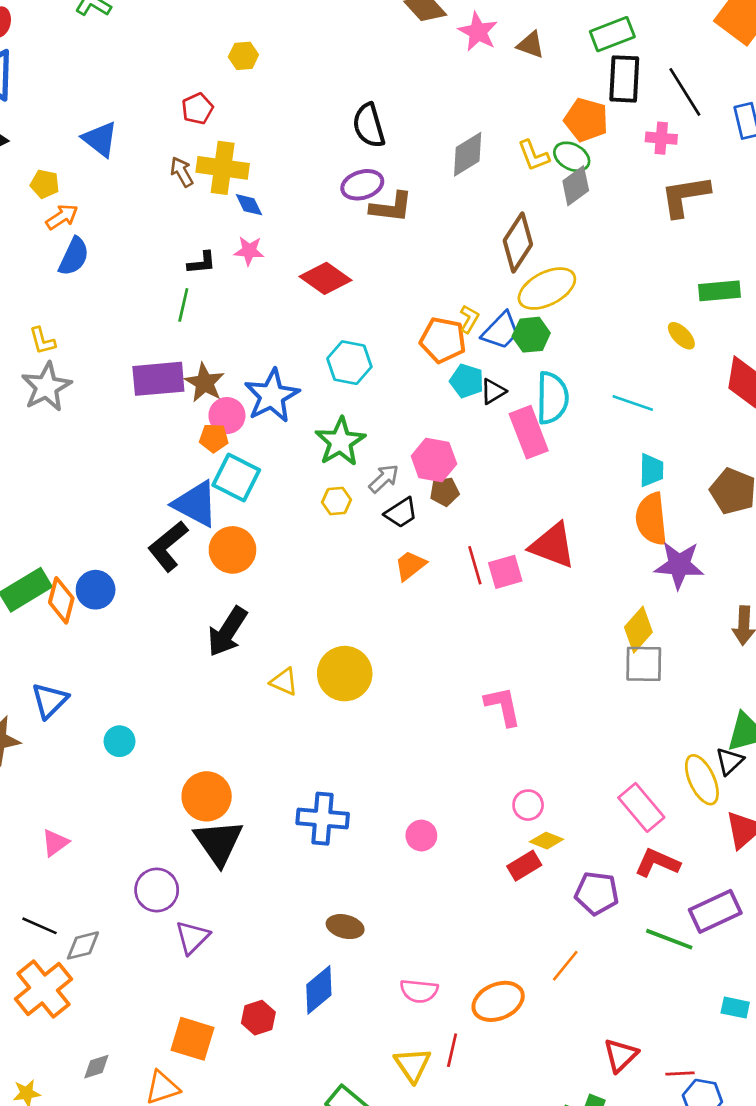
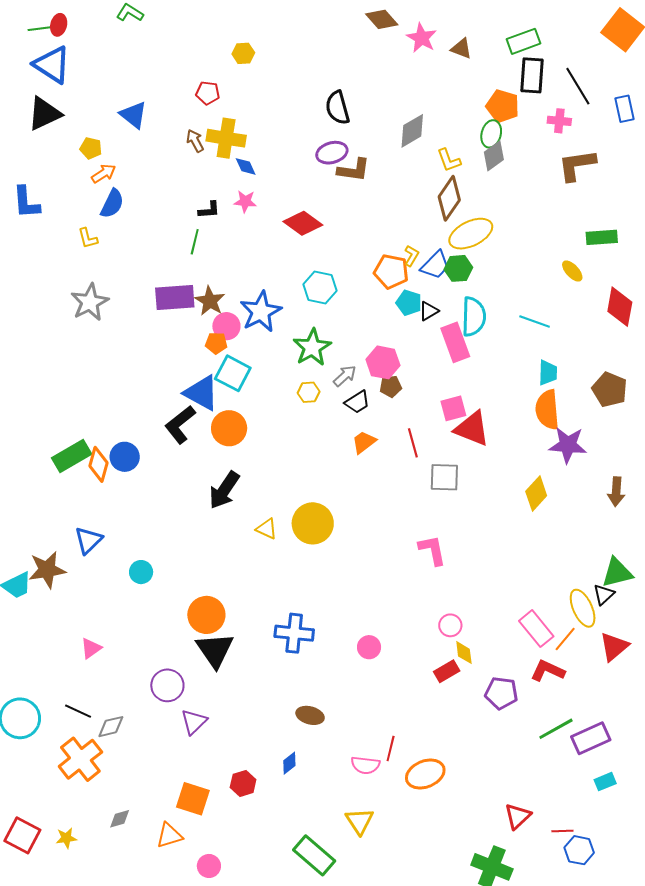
red pentagon: (197, 109) -> (208, 93), turned 30
yellow L-shape: (533, 155) -> (449, 160), moved
green ellipse: (572, 157) -> (491, 134), turned 76
yellow L-shape: (42, 341) -> (88, 238), moved
pink square: (505, 572) -> (453, 408), moved
gray square: (644, 664) -> (444, 477), moved
yellow diamond: (547, 841) -> (464, 653), turned 60
purple rectangle: (715, 911) -> (591, 738), moved
green line: (669, 939) -> (556, 729), turned -51
orange line: (565, 966) -> (565, 639), moved
blue diamond: (319, 990) -> (289, 763), size x0.6
cyan rectangle: (735, 1008) -> (605, 782), turned -35
red line: (452, 1050) -> (391, 749), moved

